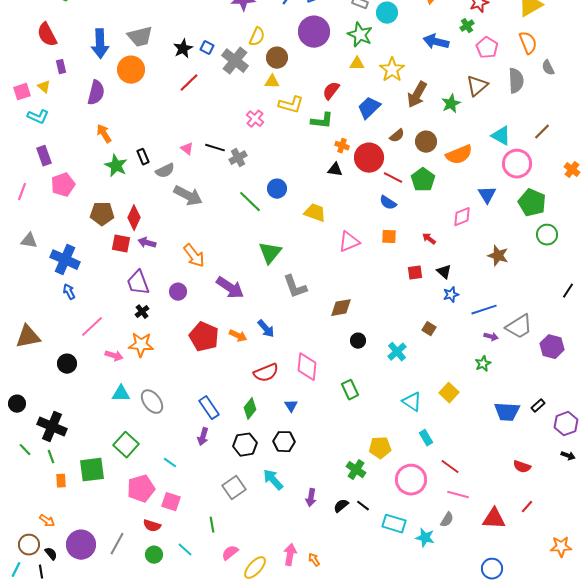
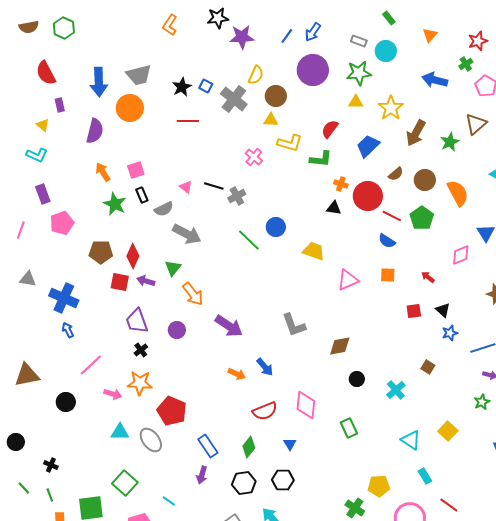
green star: (360, 35) -> (359, 73), turned -30
red line: (189, 83) -> (188, 121), turned 45
pink square: (22, 92) -> (136, 170), moved
orange semicircle: (459, 155) -> (458, 193), turned -96
green triangle: (270, 253) -> (173, 268), moved, size x0.7
red pentagon: (204, 337) -> (172, 411), moved
black cross: (52, 427) -> (51, 465), size x0.5

